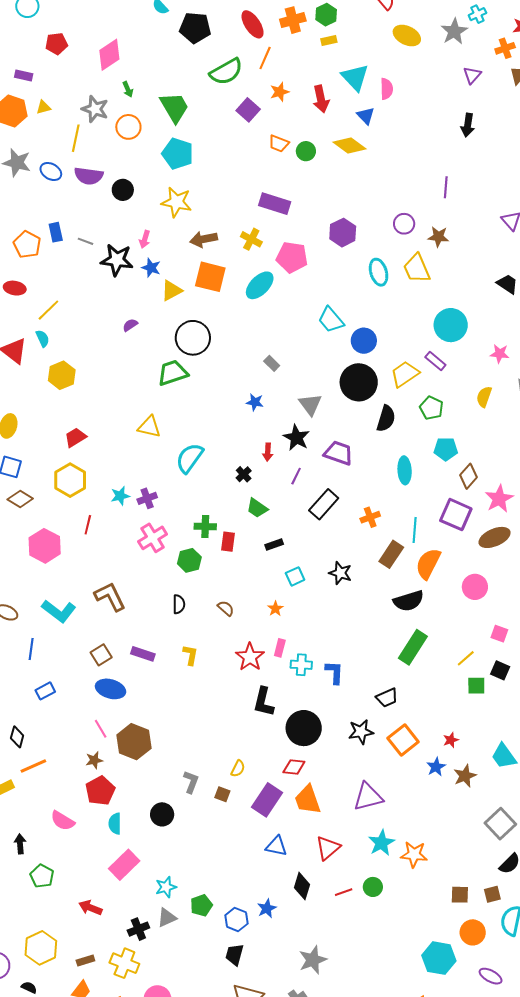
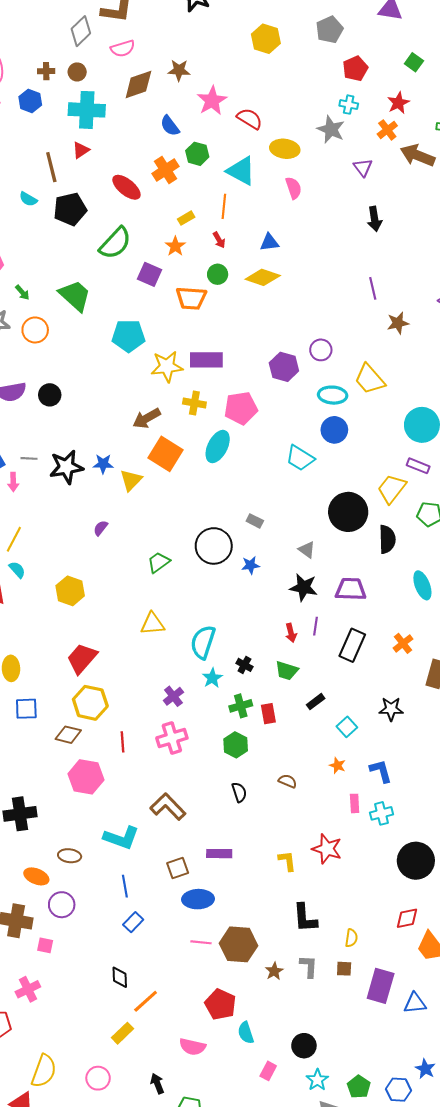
cyan cross: (477, 14) -> (349, 105), turned -36
yellow rectangle: (329, 40) -> (186, 218), moved
orange line: (265, 58) -> (224, 206), moved
cyan triangle: (355, 77) -> (241, 171), moved
pink semicircle: (387, 89) -> (294, 188), moved
red arrow: (321, 99) -> (219, 240), size x0.6
blue triangle: (366, 116) -> (269, 242), turned -36
orange trapezoid: (279, 143) -> (191, 298), size x1.4
green circle: (306, 151) -> (218, 274), moved
cyan pentagon: (178, 154) -> (128, 336), moved
yellow star: (176, 202) -> (167, 367), moved
purple circle: (404, 224) -> (321, 350), moved
brown star: (438, 237) -> (398, 323), moved
pink arrow: (145, 239) -> (13, 482), moved
cyan ellipse: (379, 272) -> (333, 395), turned -52
orange square: (210, 277) -> (166, 454), turned 36
black circle: (193, 338) -> (214, 546), moved
blue circle: (364, 341) -> (334, 430), moved
green trapezoid: (173, 373) -> (159, 562), size x0.7
yellow hexagon: (62, 375) -> (70, 591), moved
gray triangle: (310, 405) -> (307, 550), size x0.7
red trapezoid: (75, 437) -> (82, 658), size x1.4
red arrow: (268, 452) -> (291, 633), moved
black cross: (244, 474) -> (244, 665), moved
cyan star: (120, 496) -> (212, 678), moved
brown diamond: (20, 499) -> (68, 735), moved
pink cross: (153, 538) -> (172, 738), moved, turned 32
blue line: (31, 649) -> (125, 886), moved
brown square: (101, 655) -> (178, 868), turned 30
yellow L-shape: (190, 655) -> (287, 861), moved
red star: (250, 657) -> (327, 849), moved
blue L-shape: (334, 672) -> (381, 771), moved
black L-shape: (264, 702) -> (305, 918), moved
black circle: (304, 728) -> (416, 861), moved
pink line: (101, 729) -> (201, 942), turned -36
brown star: (94, 760) -> (274, 971), moved
purple rectangle: (267, 800) -> (381, 986), moved
black circle: (162, 814) -> (304, 1046), moved
pink rectangle: (124, 865) -> (268, 1071), size x0.6

